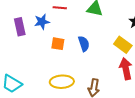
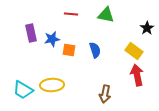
blue star: (42, 22) -> (52, 39), moved
yellow ellipse: (62, 82) -> (52, 85), moved

